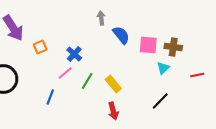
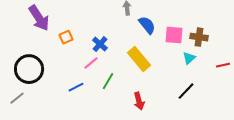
green line: (87, 81) -> (108, 81), moved
yellow rectangle: (113, 84) -> (139, 59), moved, size x1.4
blue line: (50, 97) -> (76, 87), turned 42

